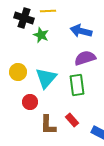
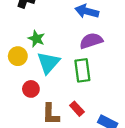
green star: (41, 35) -> (36, 39), moved

